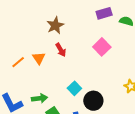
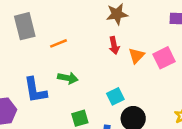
orange triangle: (39, 58) -> (136, 56), moved
green arrow: (40, 98) -> (68, 78), moved

